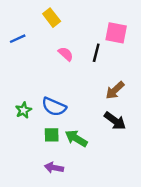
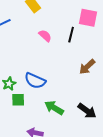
black arrow: (115, 121) -> (87, 111), moved
green square: (52, 135) -> (18, 100), moved

